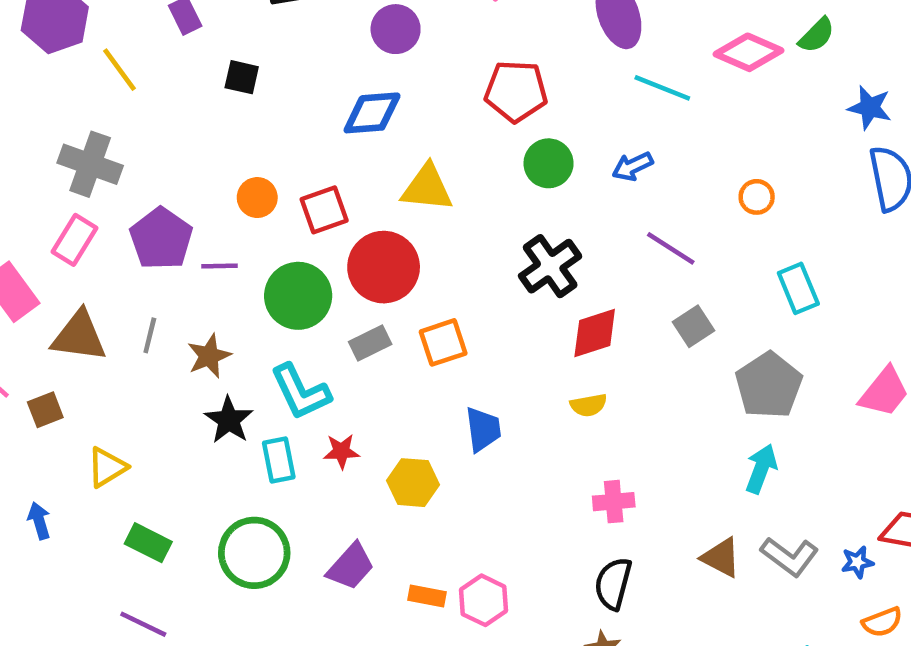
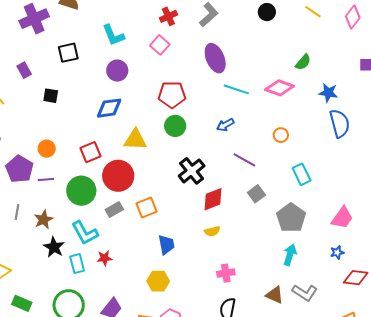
pink diamond: (749, 52) -> (280, 88), moved
green circle: (549, 163) -> (175, 126), moved
orange circle: (257, 198) -> (47, 149), moved
yellow hexagon: (413, 483) -> (158, 281), moved
blue star: (857, 562) -> (337, 252), moved

